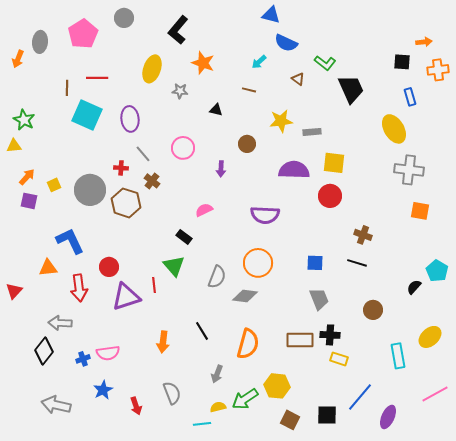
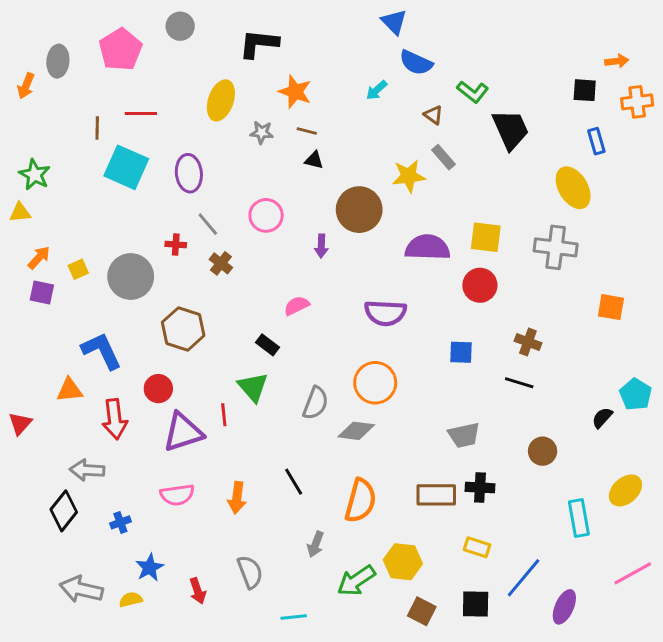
blue triangle: (271, 15) -> (394, 22), turned 30
black L-shape: (178, 30) -> (259, 44), turned 56
brown line: (249, 90) -> (307, 131), moved
gray rectangle: (312, 132) -> (444, 157), moved, turned 54
brown circle: (247, 144) -> (359, 210), size x1.8
gray cross: (409, 170) -> (556, 247), moved
brown hexagon: (126, 203) -> (183, 329), moved
blue square: (315, 263) -> (461, 352), moved
gray trapezoid: (319, 299) -> (464, 435), turned 100
pink semicircle: (108, 353) -> (177, 495), moved
yellow rectangle: (339, 359) -> (477, 547), moved
yellow semicircle: (218, 407) -> (131, 600), moved

